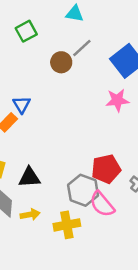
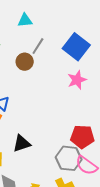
red pentagon: (106, 169) -> (82, 137), turned 30
black triangle: (29, 177) -> (22, 143), moved

